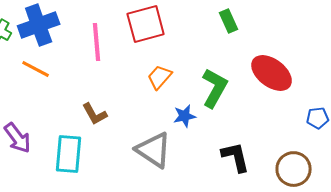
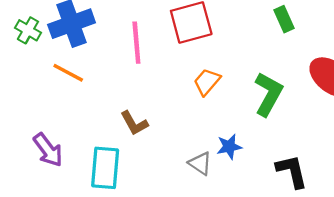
blue star: (185, 116) -> (229, 147), moved
gray triangle: (154, 150) -> (200, 163), size x0.6

